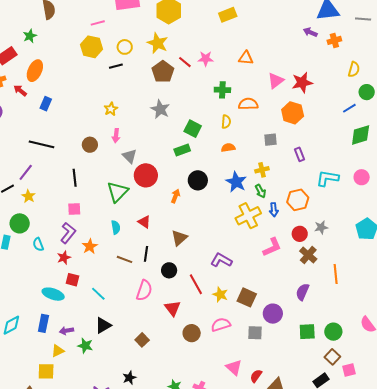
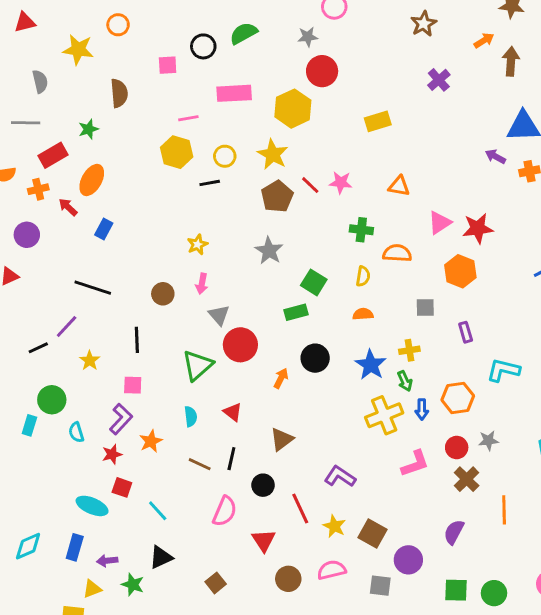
yellow star: (28, 196) -> (90, 361), moved

